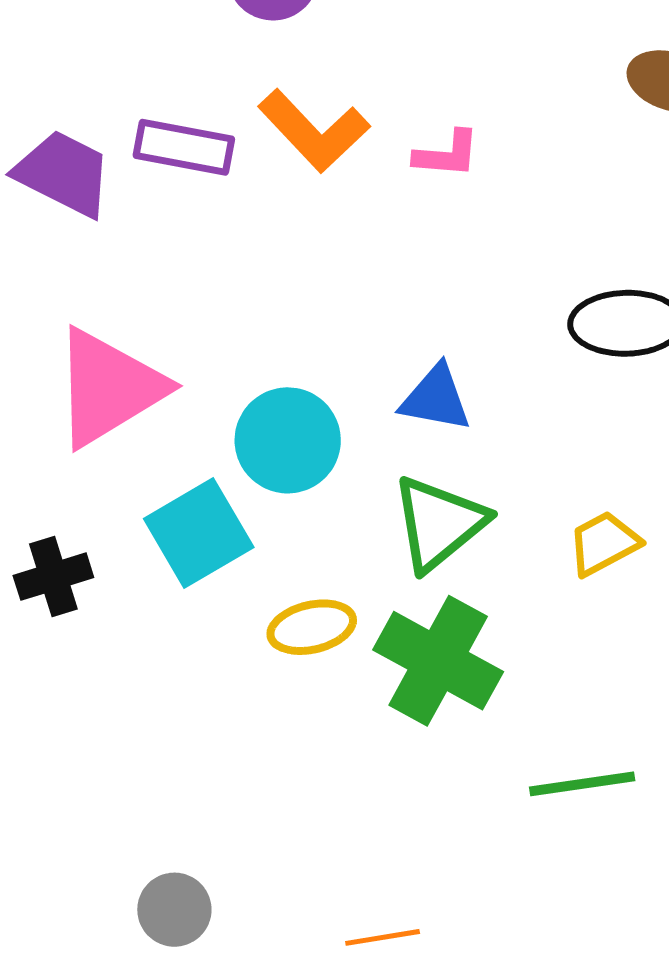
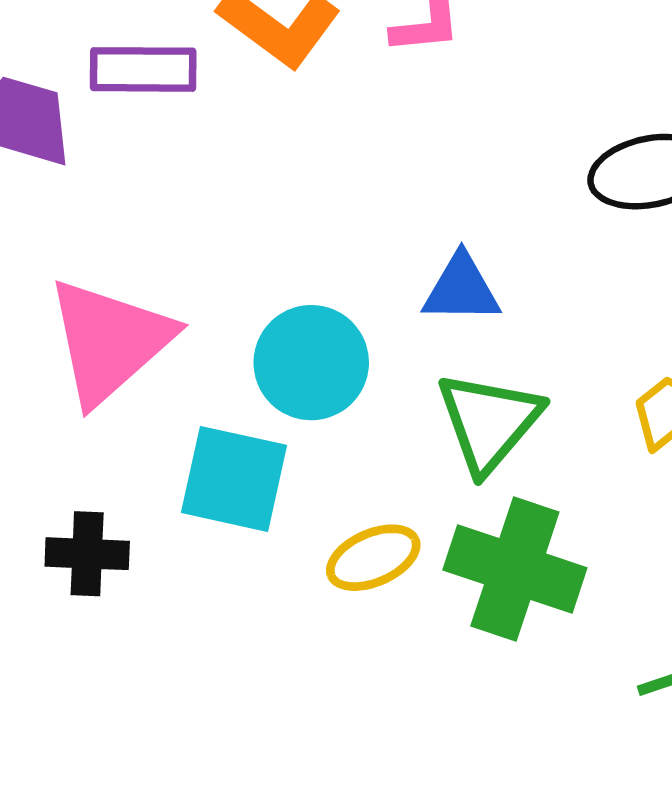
cyan square: (199, 533) -> (234, 479), turned -37
black cross: (53, 577) -> (87, 554), turned 30

